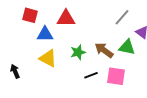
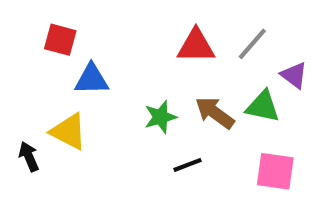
red triangle: (66, 18) -> (196, 46), moved
yellow triangle: (48, 58) -> (69, 132), moved
pink square: (116, 76) -> (275, 171), moved

